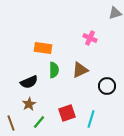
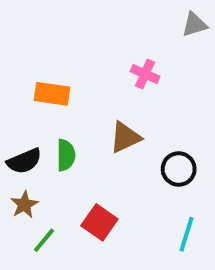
green semicircle: (54, 70) -> (66, 155), moved
red square: (67, 113) -> (99, 222), turned -36
cyan line: (91, 119) -> (187, 234), moved

